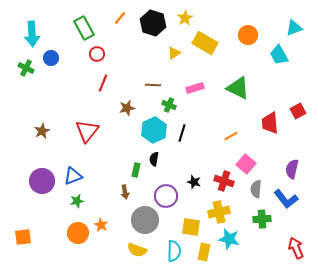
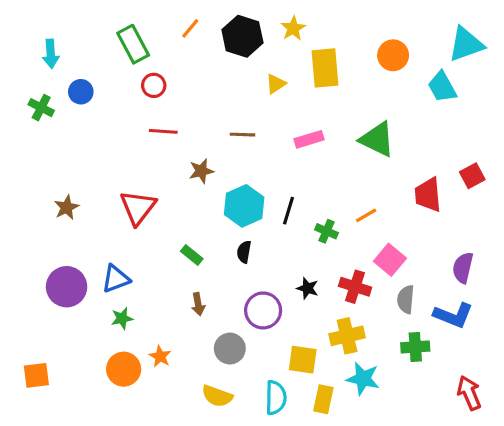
cyan triangle: (294, 28) -> (466, 44), size x1.4
cyan arrow: (32, 34) -> (51, 54), size x0.7
yellow rectangle: (205, 43) -> (325, 68), turned 55
red line: (103, 83) -> (163, 131), turned 72
green cross: (169, 105) -> (326, 231), moved
green rectangle: (136, 170) -> (192, 255), moved, turned -64
blue L-shape: (286, 199) -> (453, 315), turned -30
gray circle: (145, 220) -> (230, 349), size x0.7

